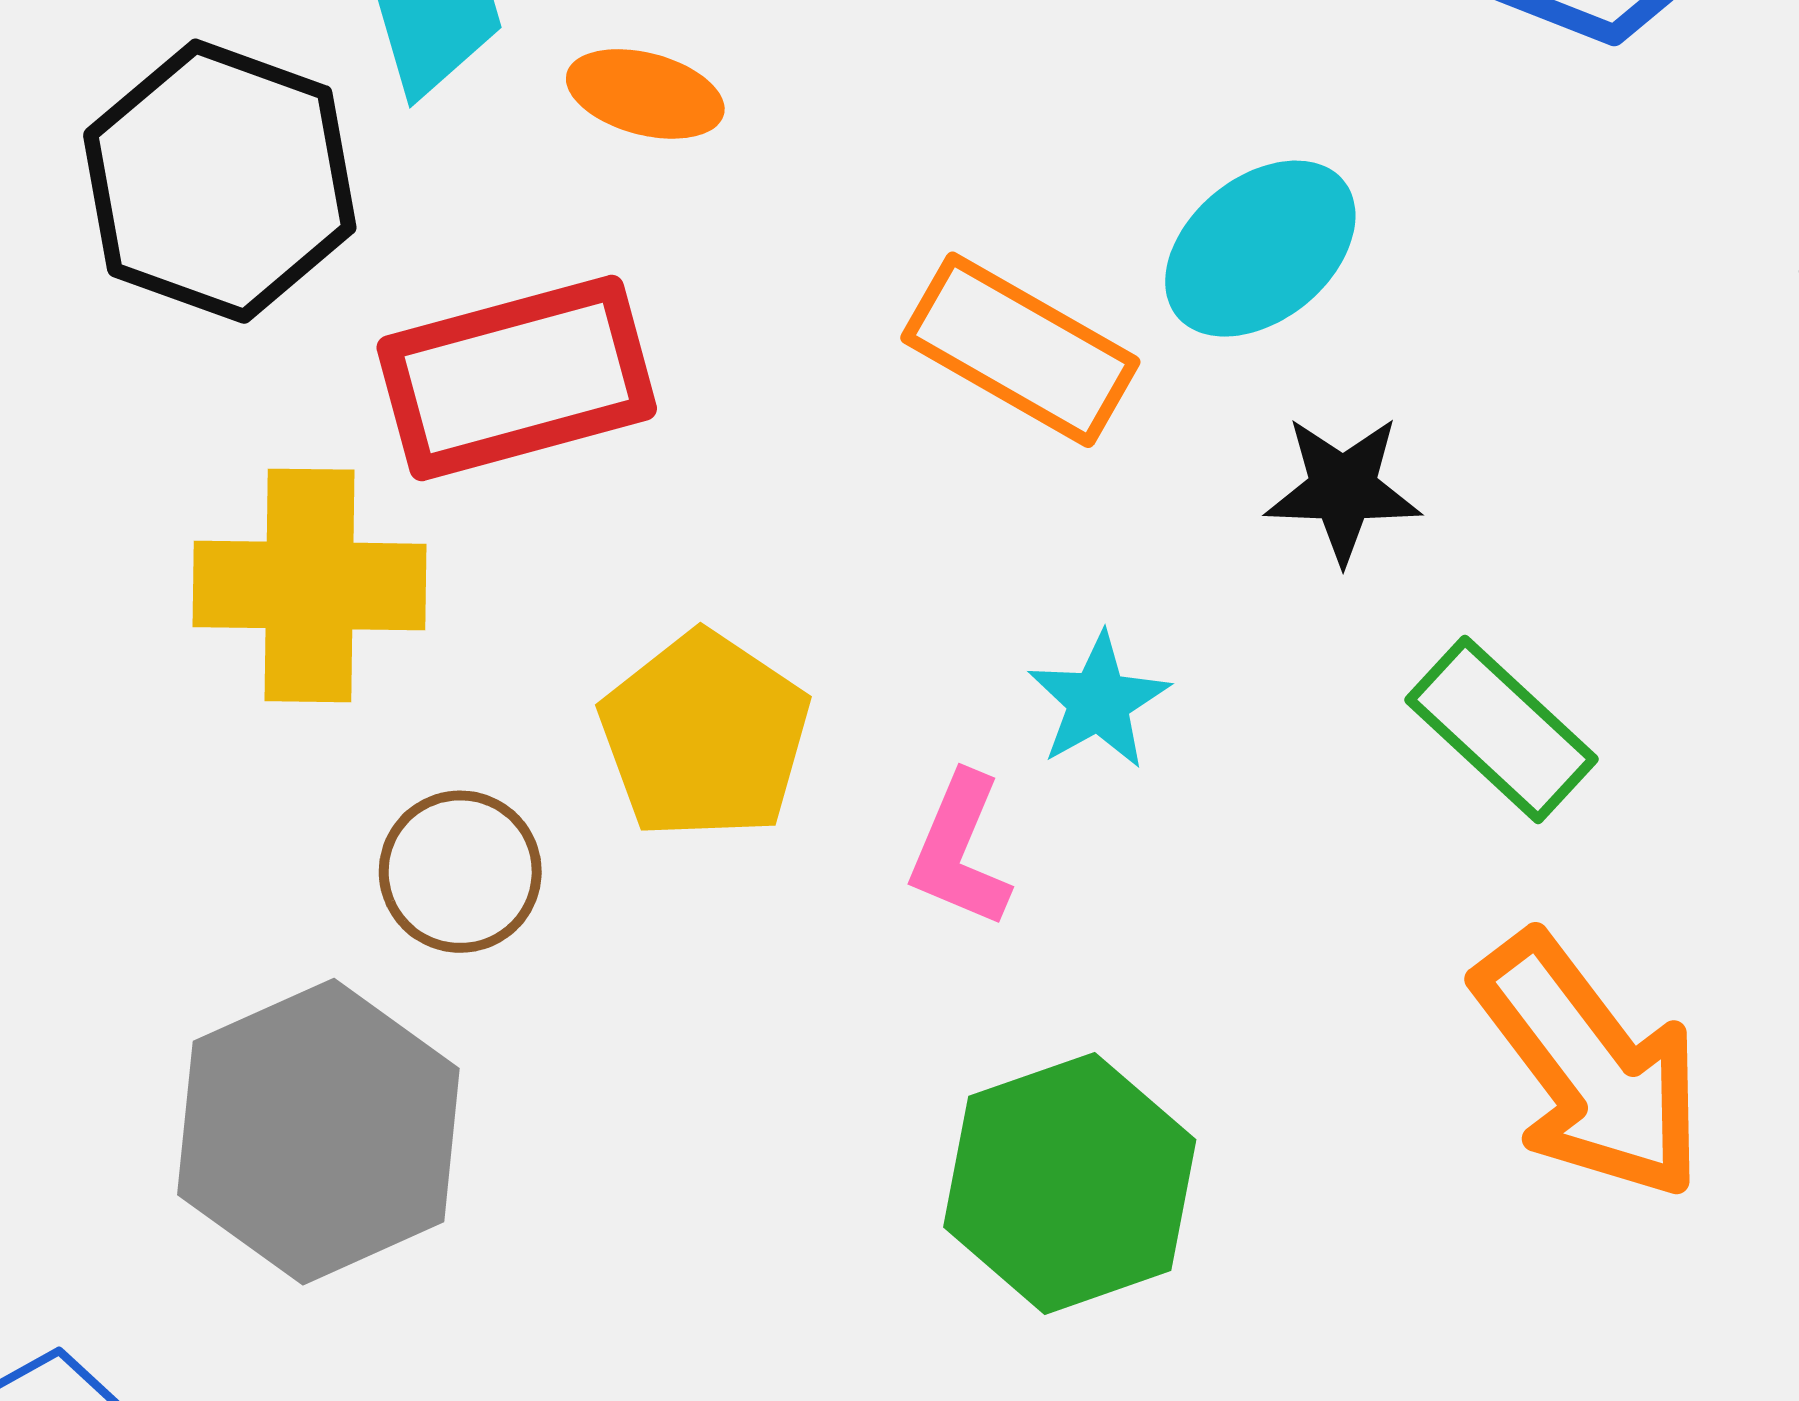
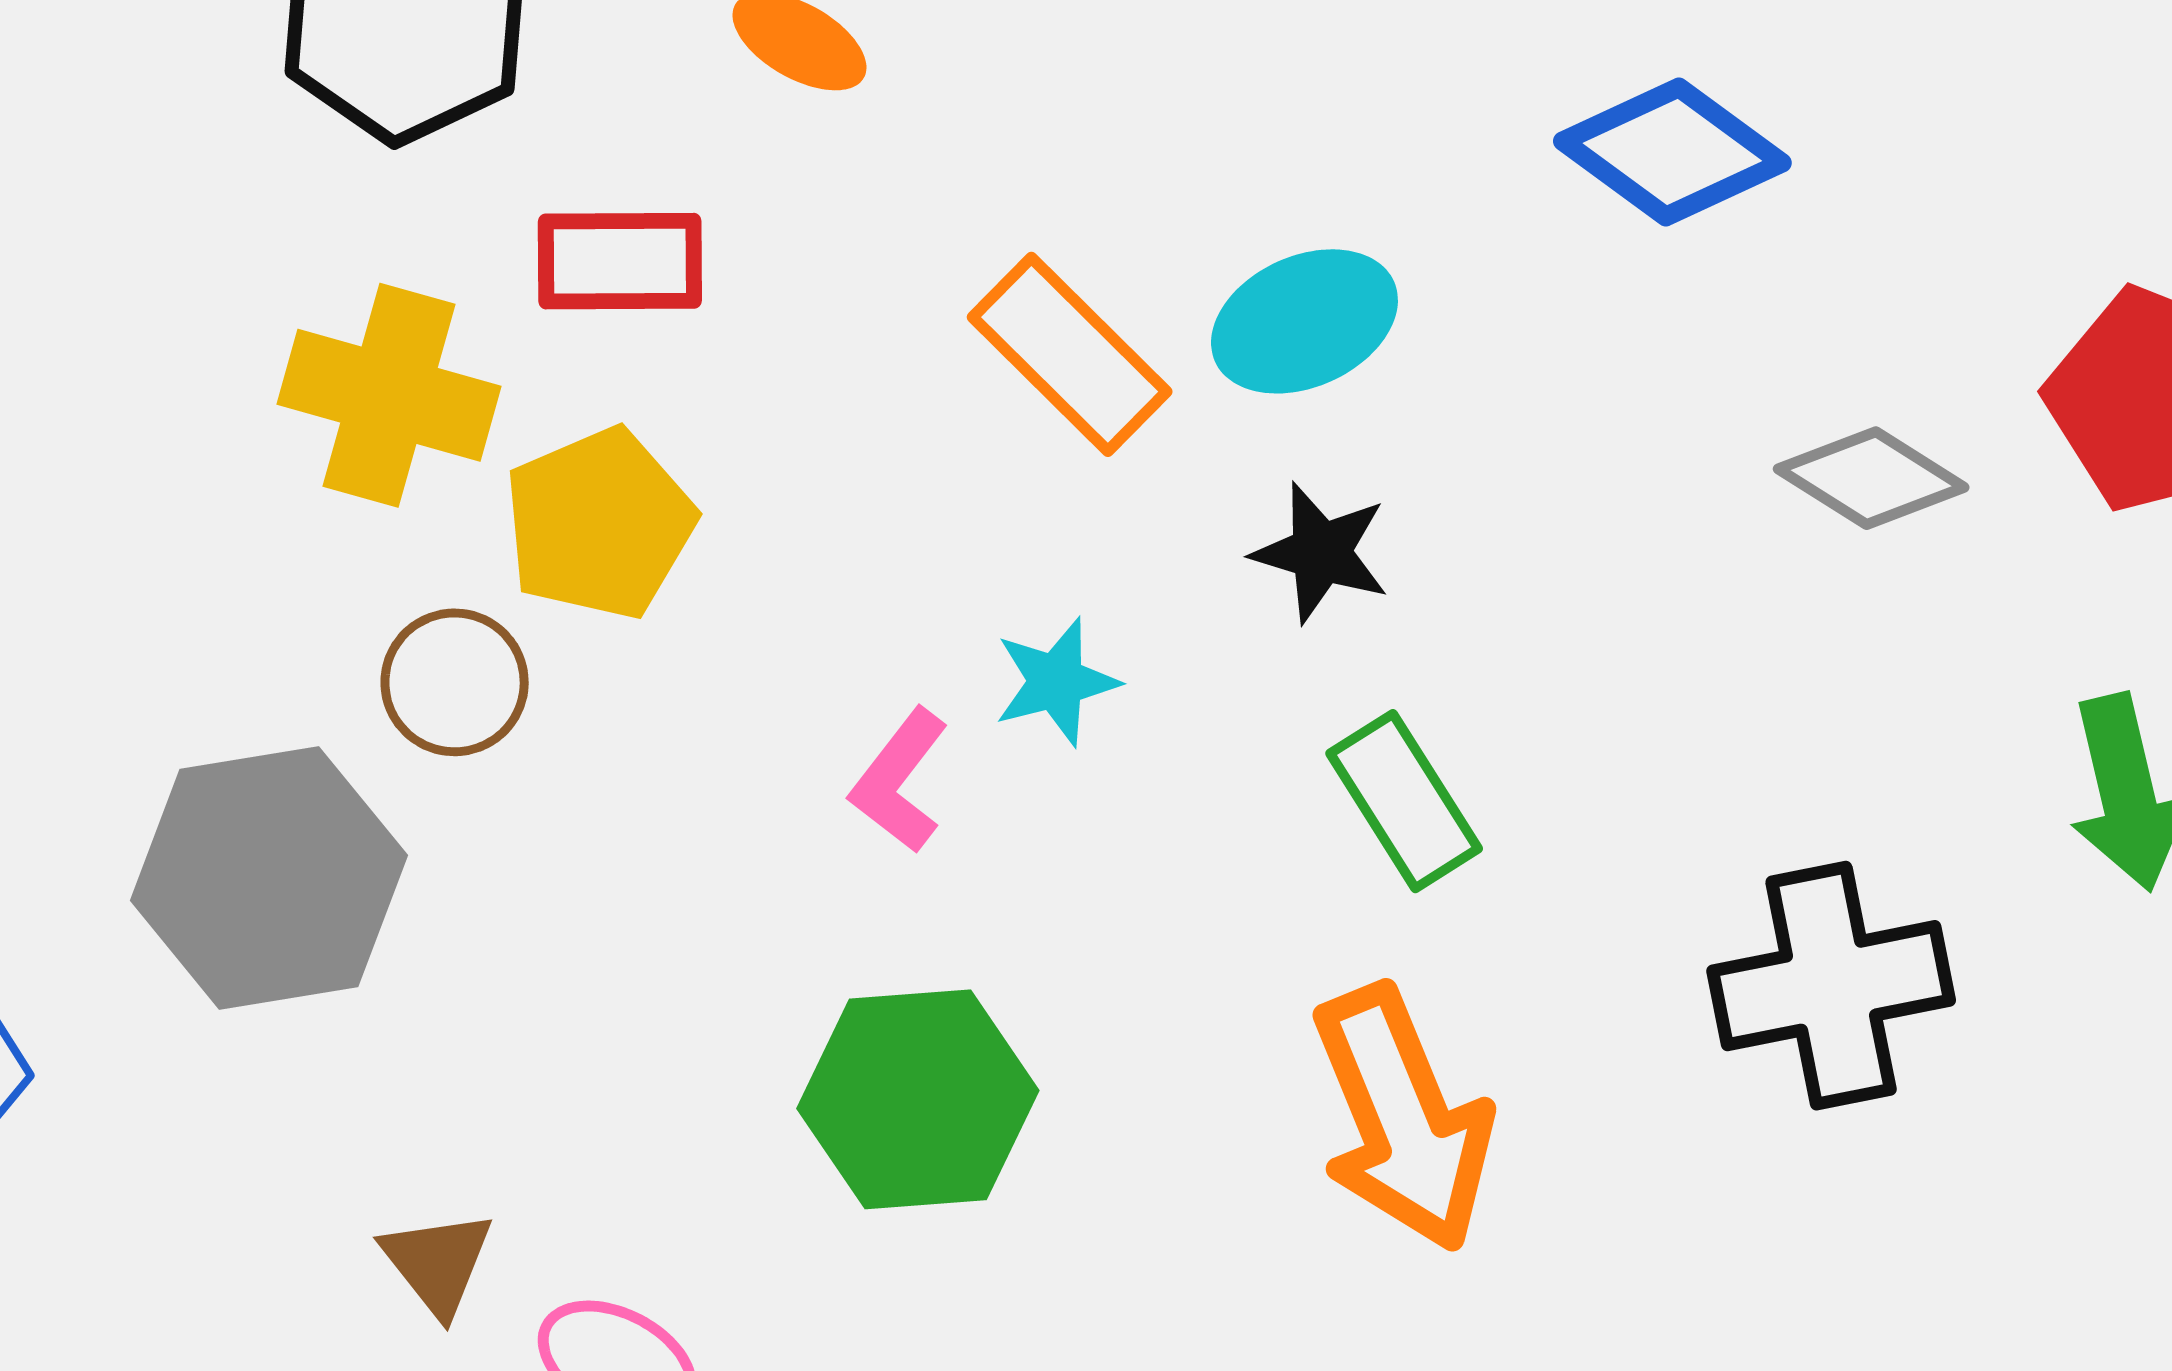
red rectangle: (517, 378) -> (620, 261), size x0.7
yellow pentagon: (705, 736) -> (599, 524), moved

